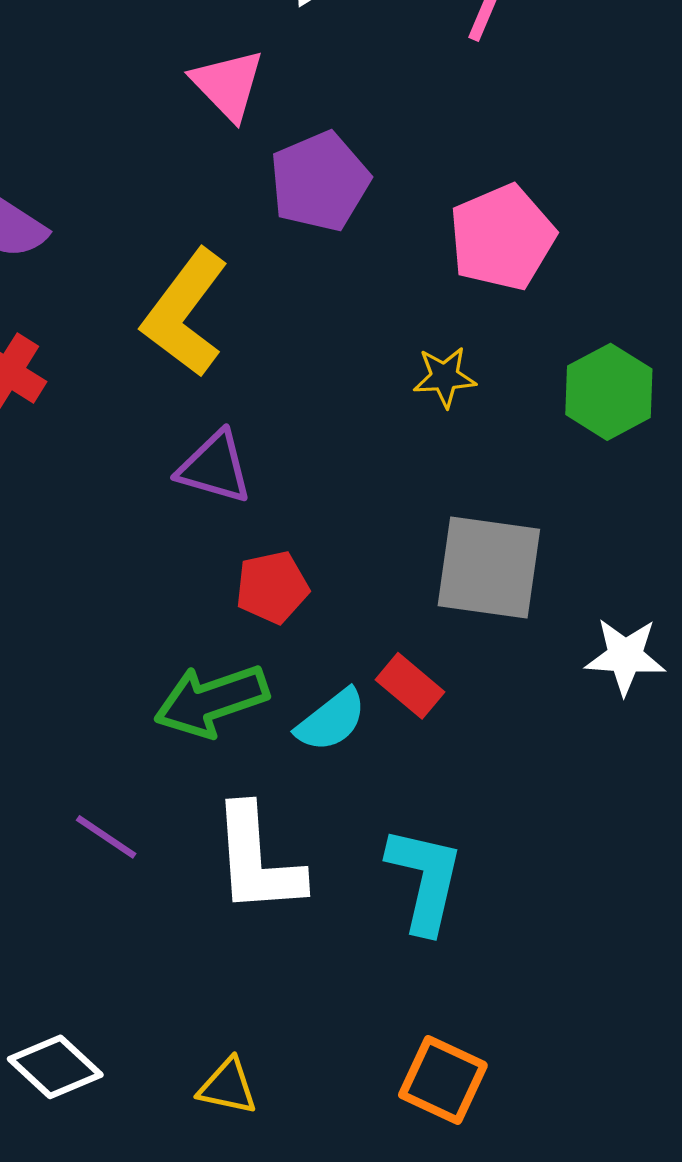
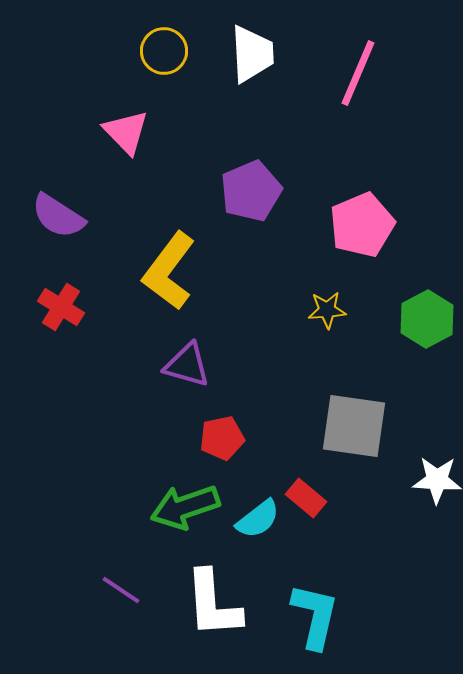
pink triangle: (228, 85) -> (126, 132), moved

